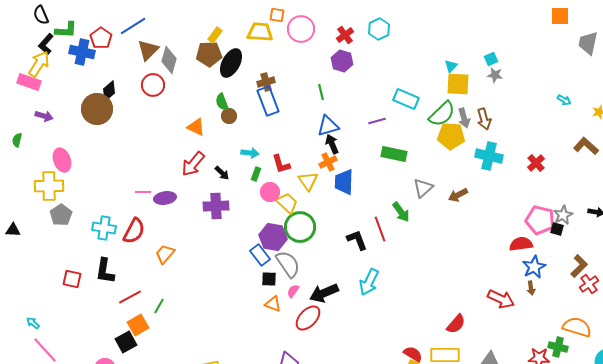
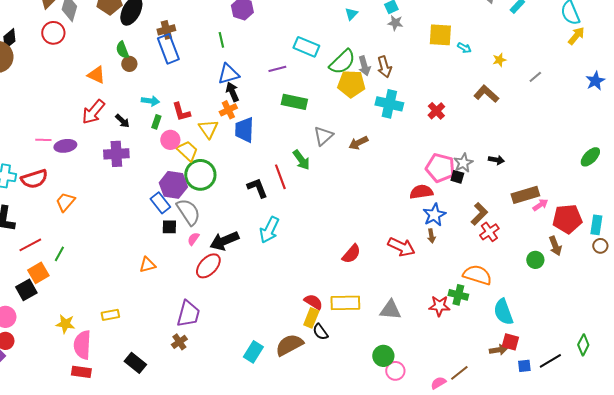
yellow square: (458, 84) -> (440, 35), moved
red semicircle: (134, 231) -> (34, 179), turned 44
orange triangle: (273, 304) -> (147, 265), moved, turned -36
red semicircle: (456, 324) -> (351, 254), moved

